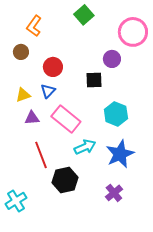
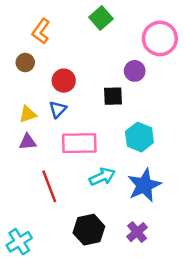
purple triangle: (32, 118) -> (28, 142), moved
pink rectangle: (66, 119) -> (79, 143), turned -40
black hexagon: (65, 180) -> (89, 230), moved

